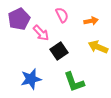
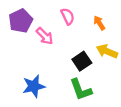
orange arrow: (91, 21) -> (99, 23), turned -112
black square: (59, 51) -> (82, 61), moved

